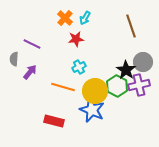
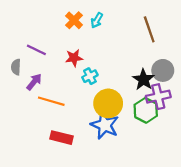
red star: (76, 39) -> (74, 58), moved
green hexagon: (117, 86) -> (146, 110), moved
orange line: (63, 87) -> (51, 101), moved

